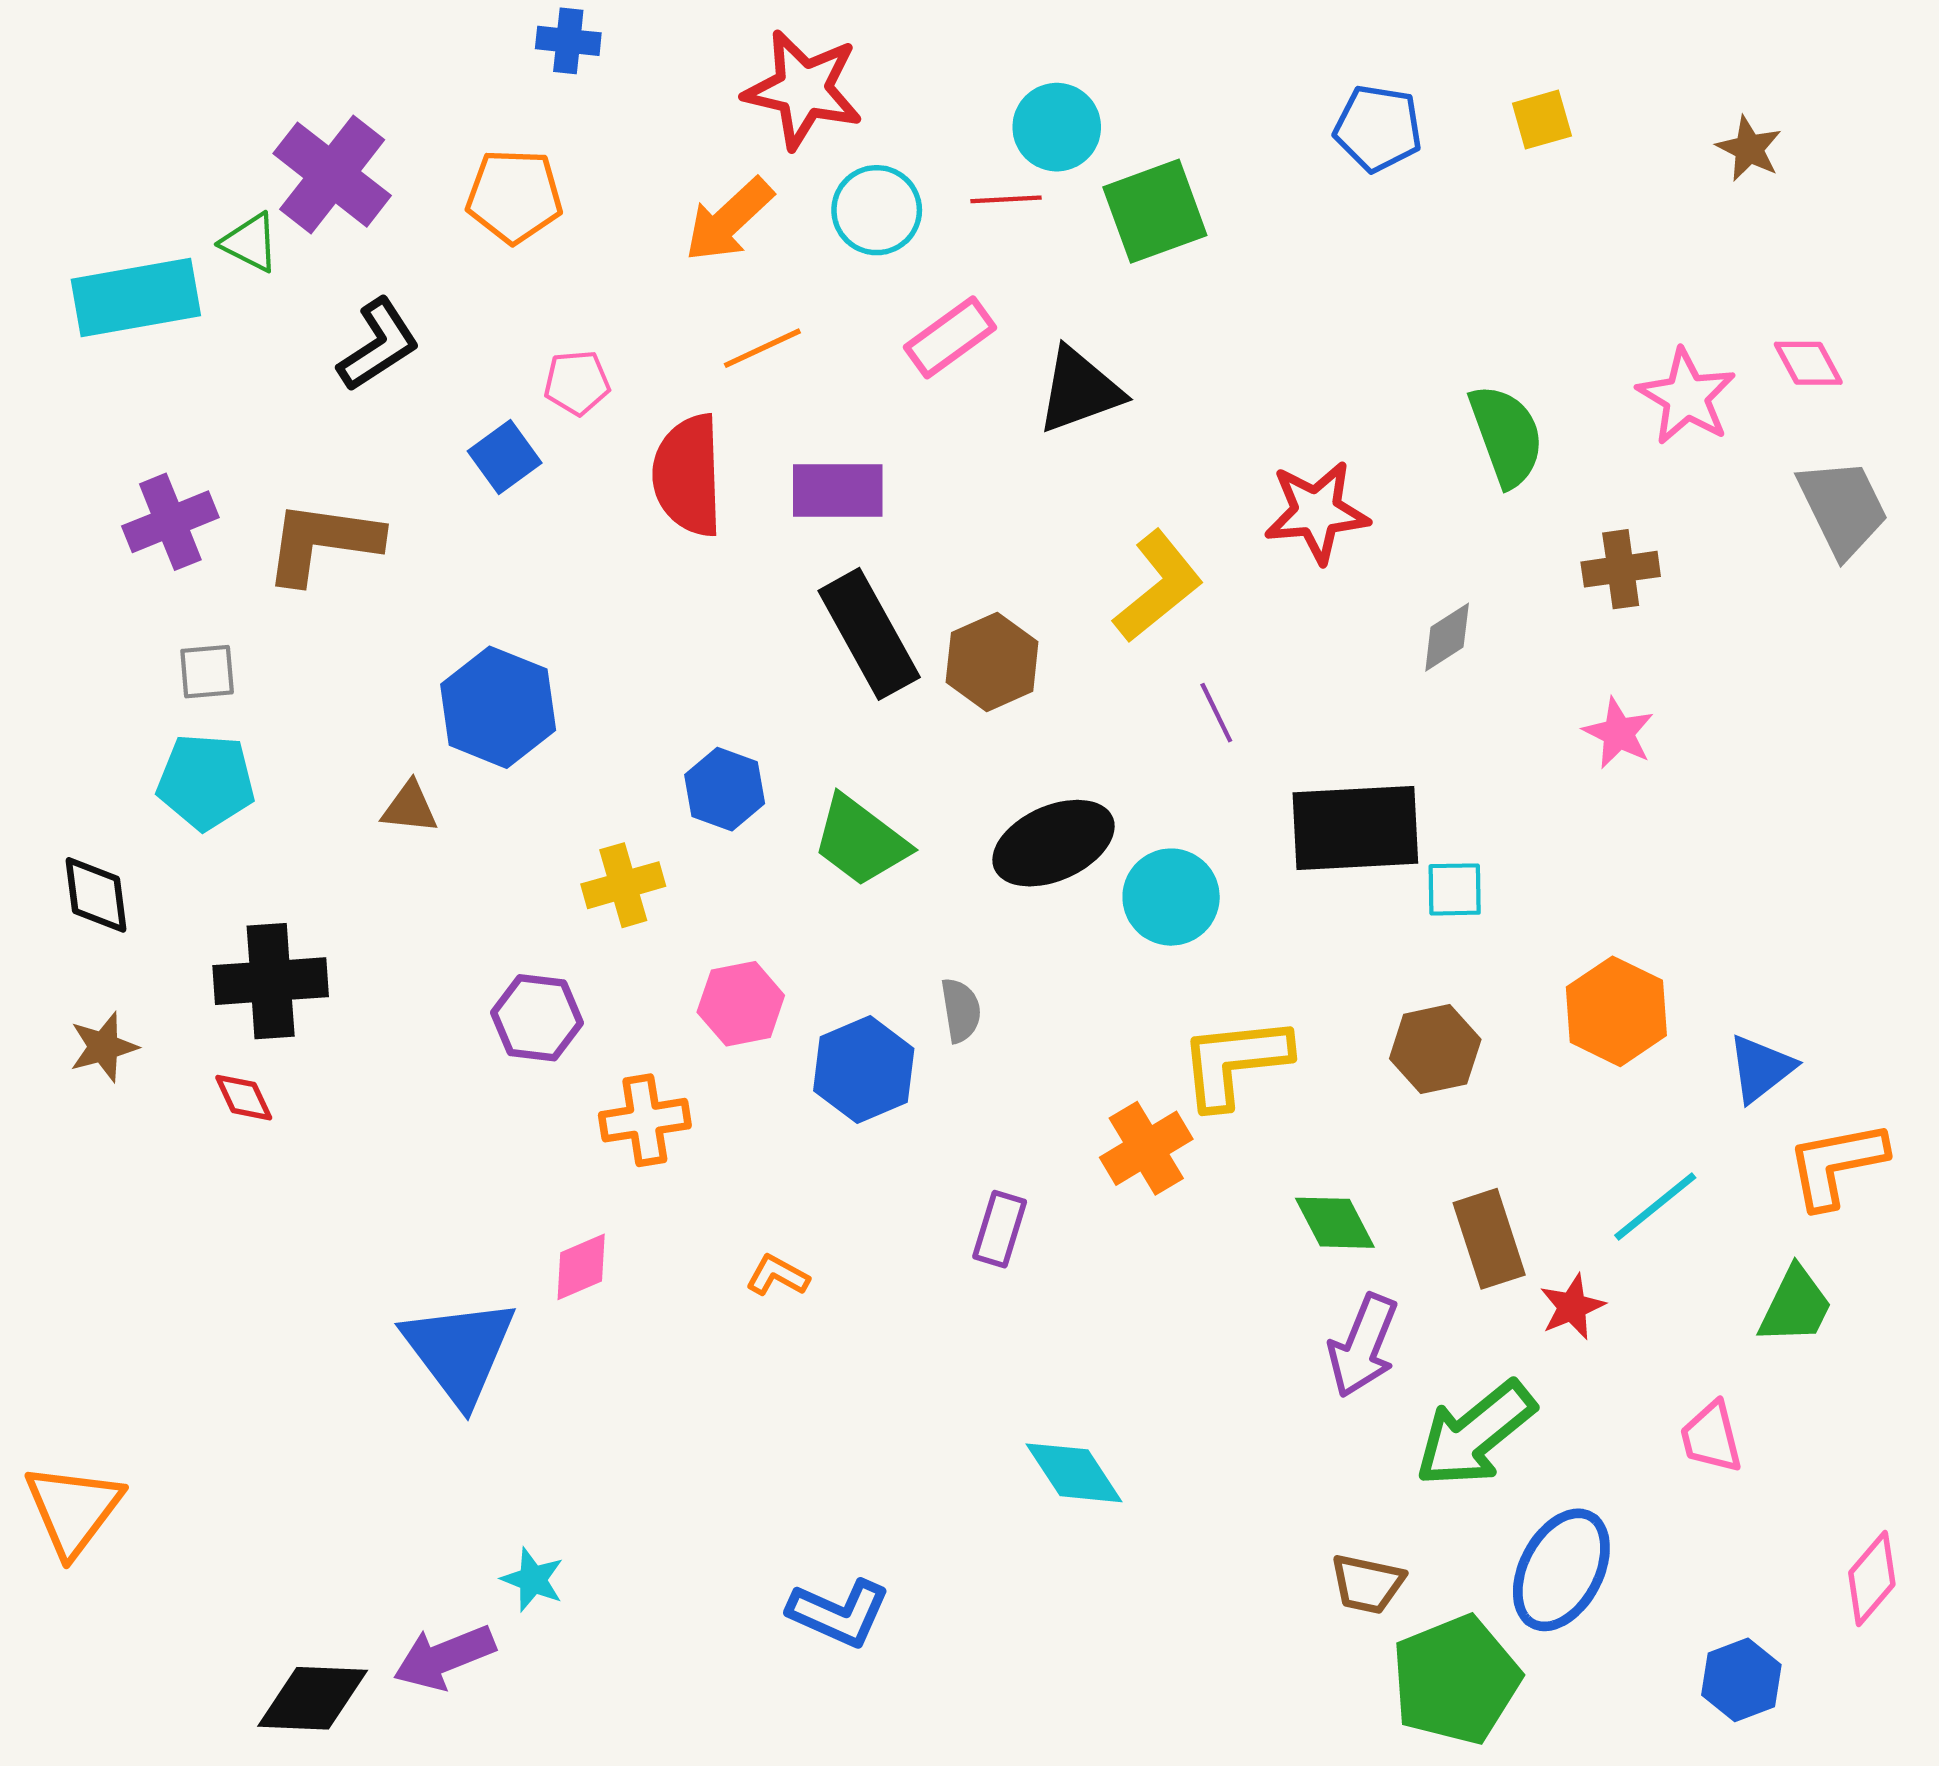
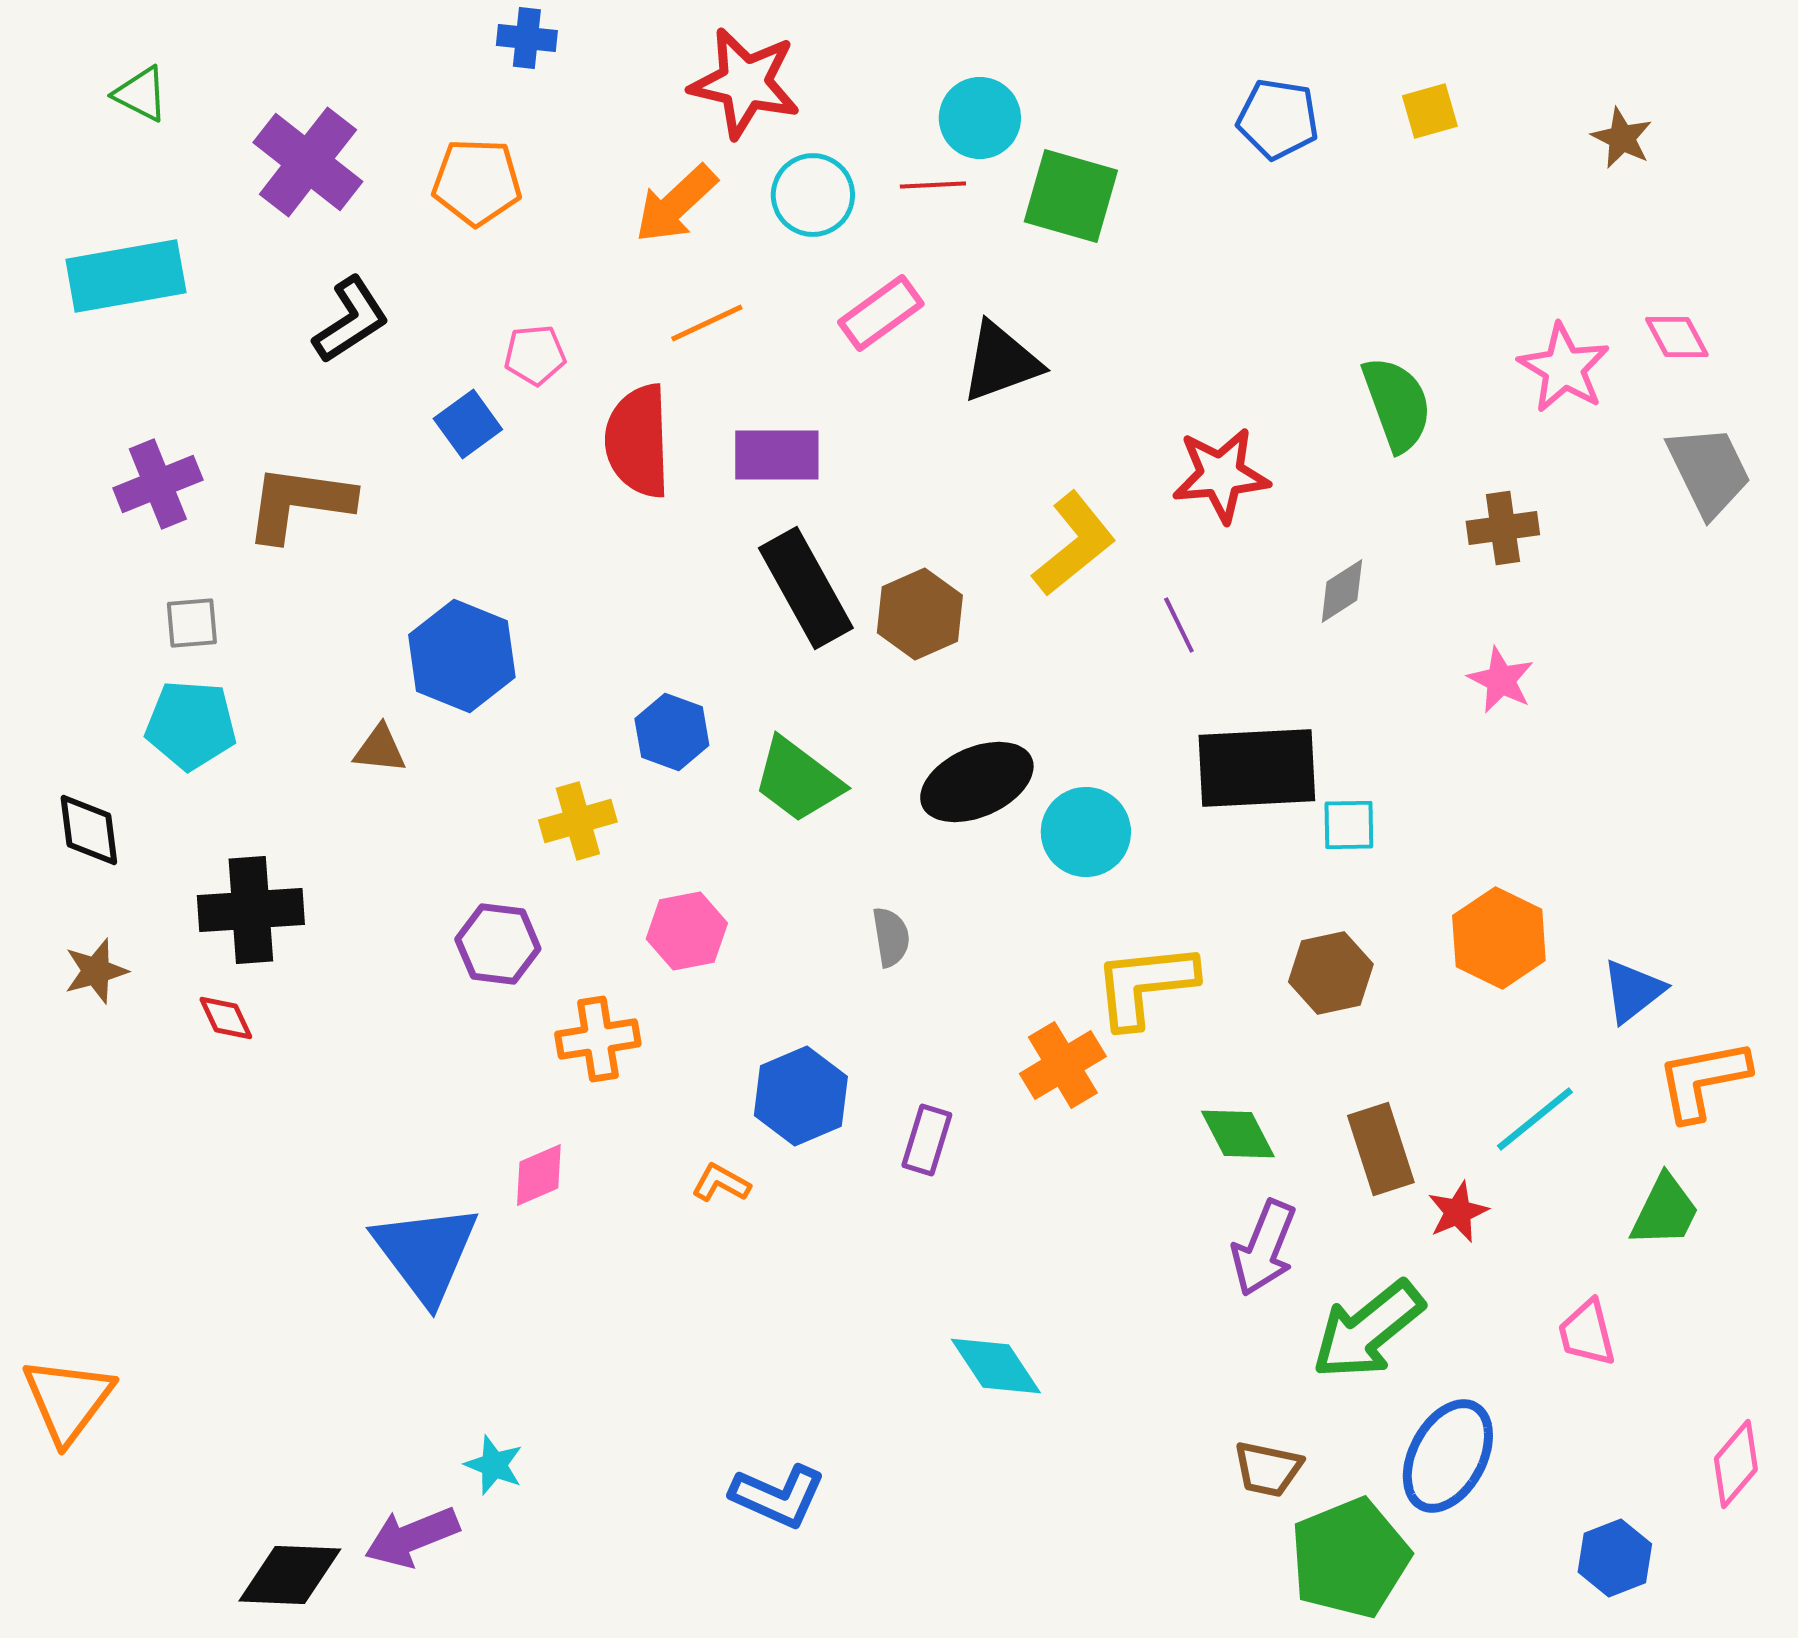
green square: (1155, 211) -> (1071, 196), turned 36
green triangle: (250, 242) -> (141, 94), moved
purple line: (1216, 713) -> (1179, 625), moved
blue hexagon: (864, 1070) -> (801, 1096), moved

